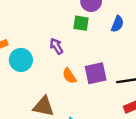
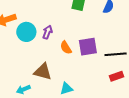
purple arrow: (56, 46) -> (47, 32), moved, turned 48

